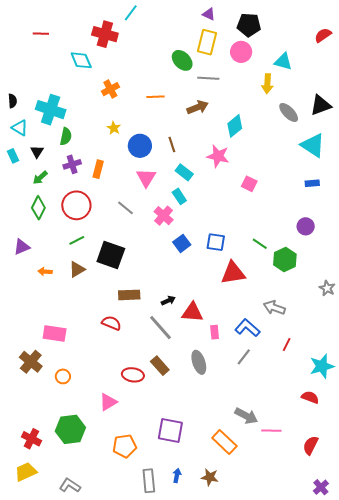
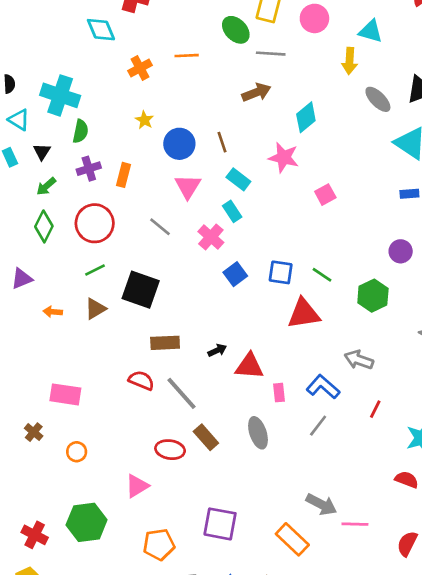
orange line: (155, 97) -> (187, 56), moved
pink square: (249, 184) -> (325, 195), turned 35
green line: (260, 244) -> (322, 275), moved
gray line: (160, 328) -> (182, 393), moved
brown cross: (31, 362) -> (34, 432), size x0.6

